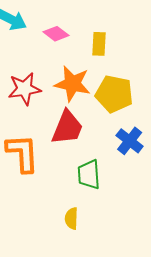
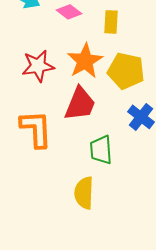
orange star: (72, 84) -> (85, 61), turned 30
yellow semicircle: (71, 218) -> (84, 193), size x1.5

